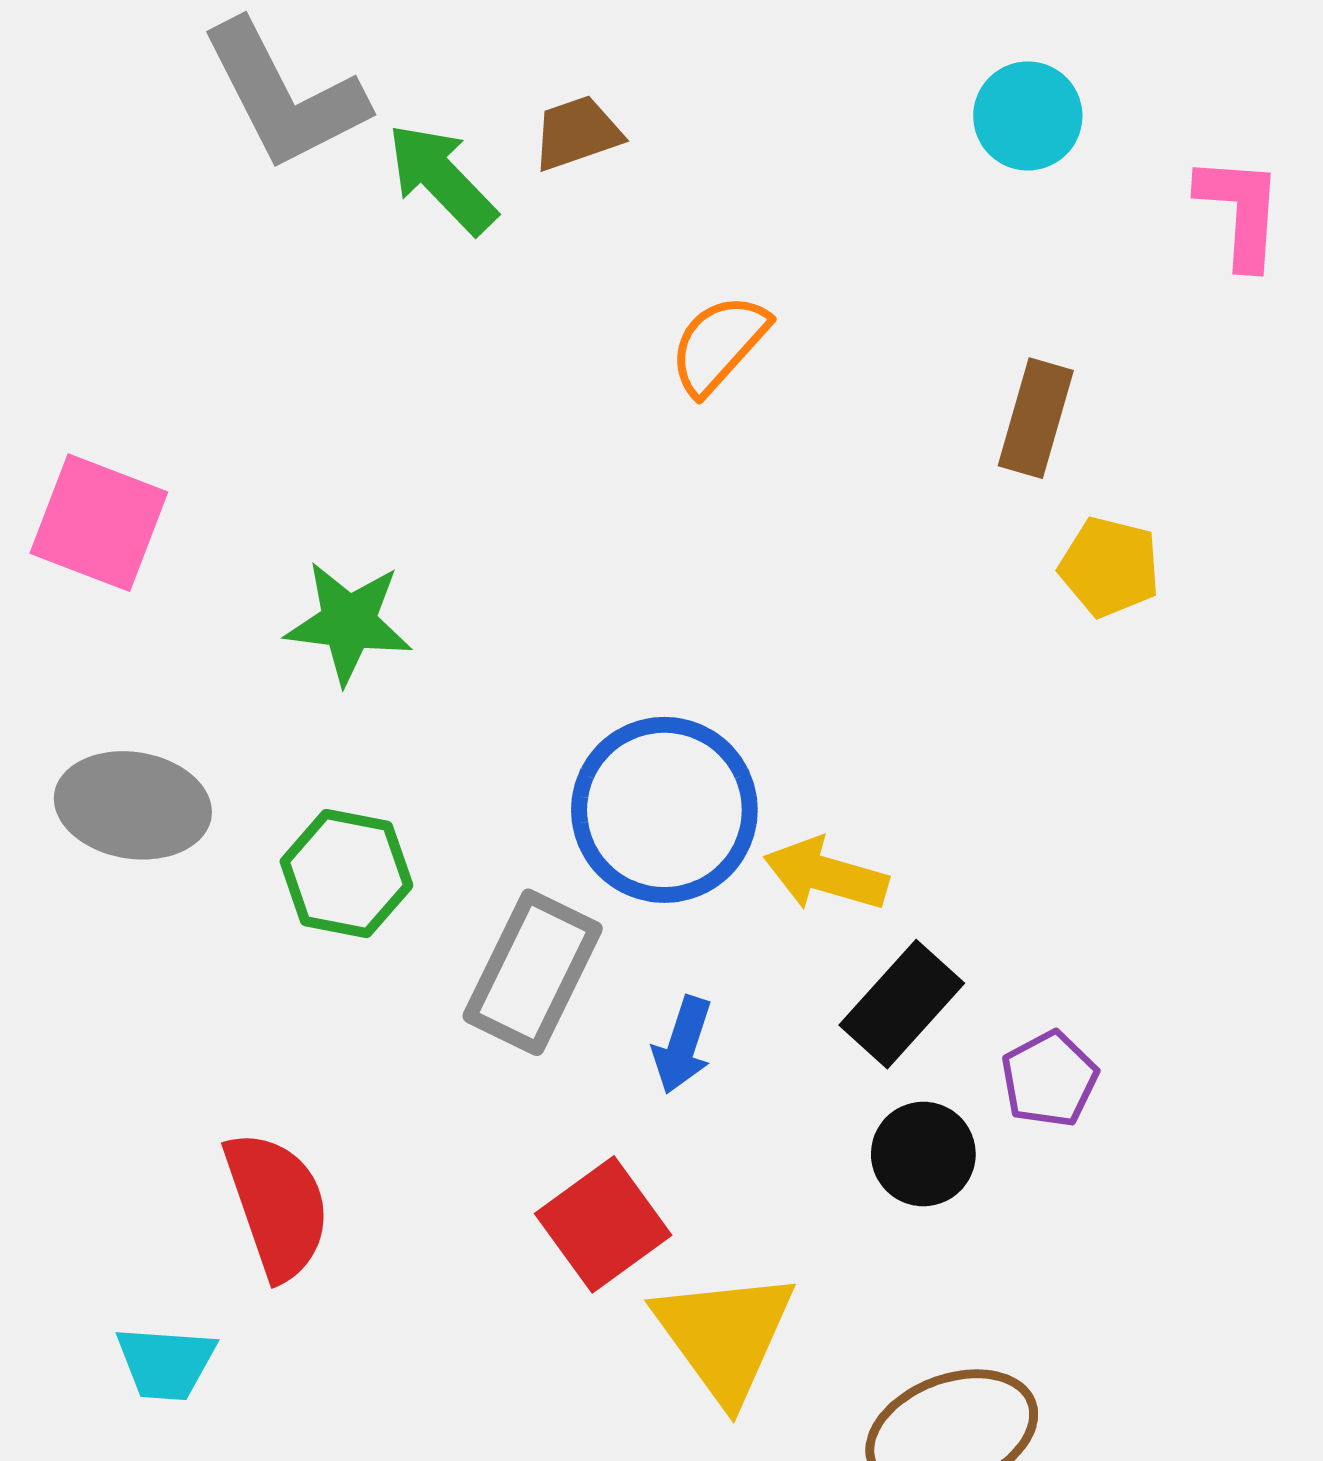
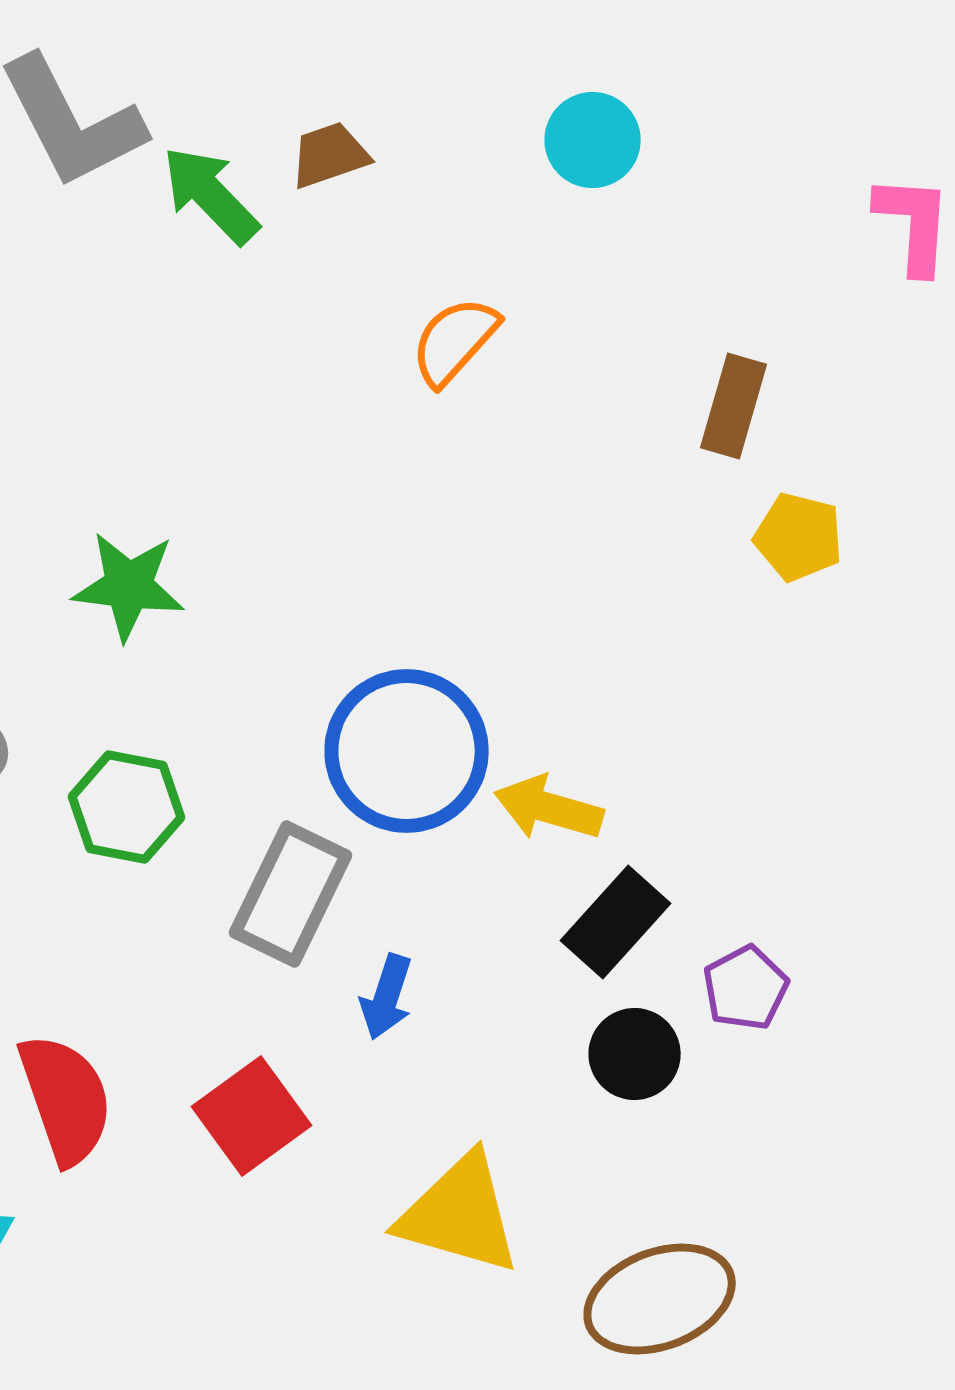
cyan circle: (1028, 116) -> (593, 140), moved
blue arrow: (683, 1045) -> (387, 997), moved
red square: (603, 1224) -> (252, 1116), moved
yellow triangle: (725, 1336) -> (460, 1214), turned -38

